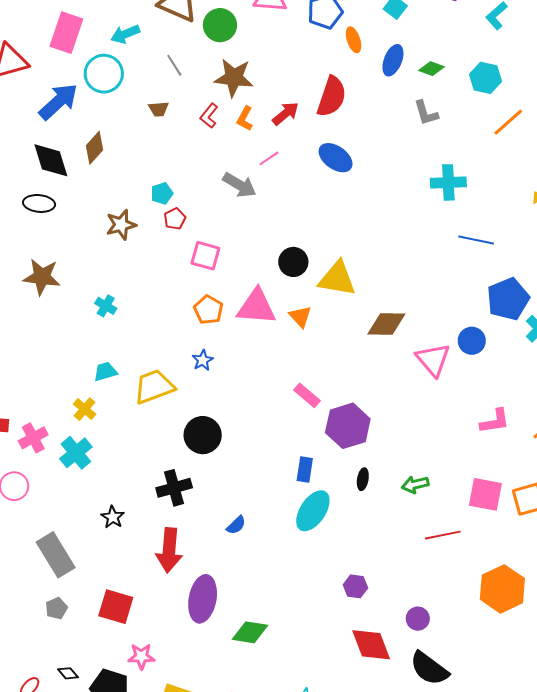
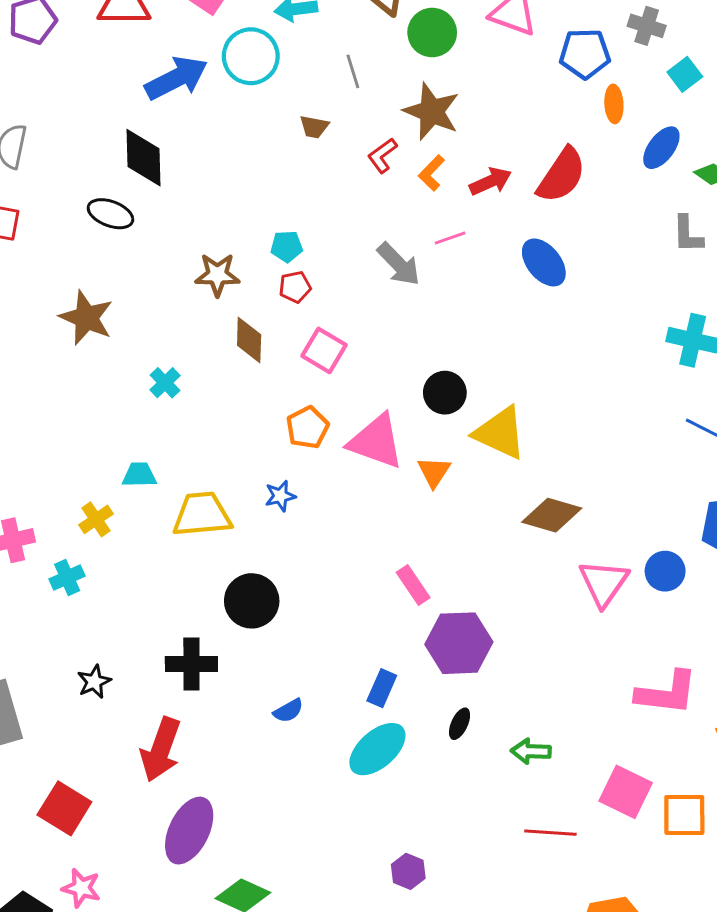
brown diamond: (95, 148) -> (249, 340), moved, turned -56
pink L-shape: (495, 421) -> (667, 693), size x1.4
cyan cross: (76, 453) -> (67, 577), size x0.7
blue semicircle: (236, 525) -> (288, 711), moved

